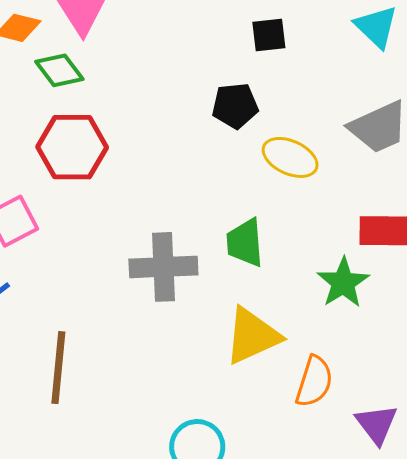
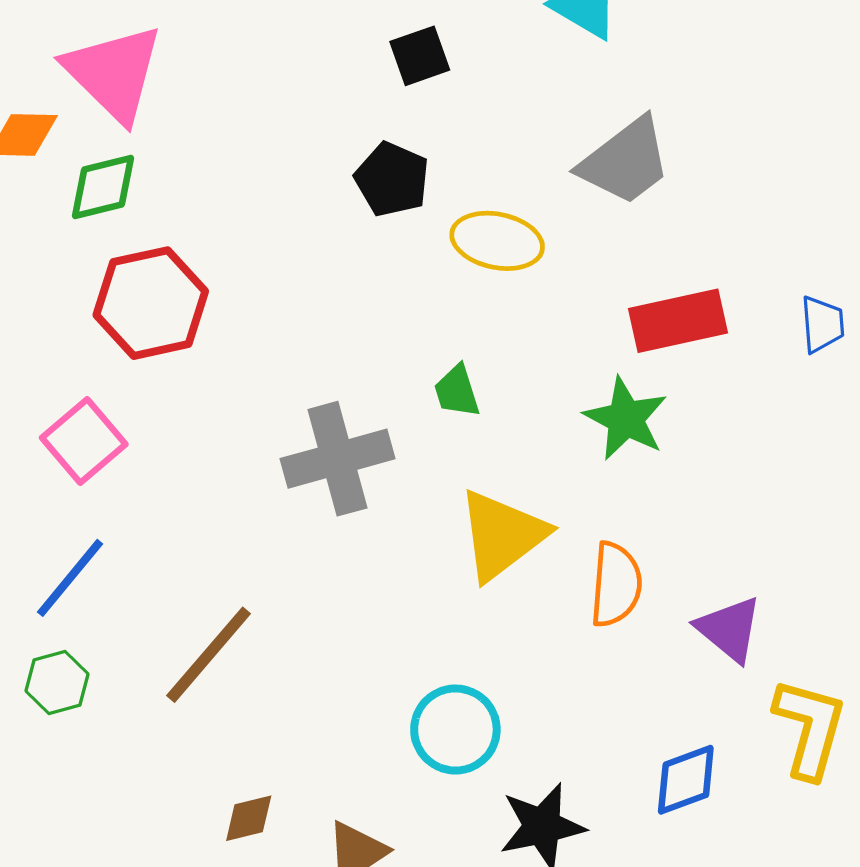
green diamond: (59, 70) -> (103, 187), turned -54
black pentagon: (235, 106) -> (392, 179), turned -30
green trapezoid: (245, 243) -> (457, 391), size x0.7
brown line: (58, 368) -> (209, 655), turned 48

